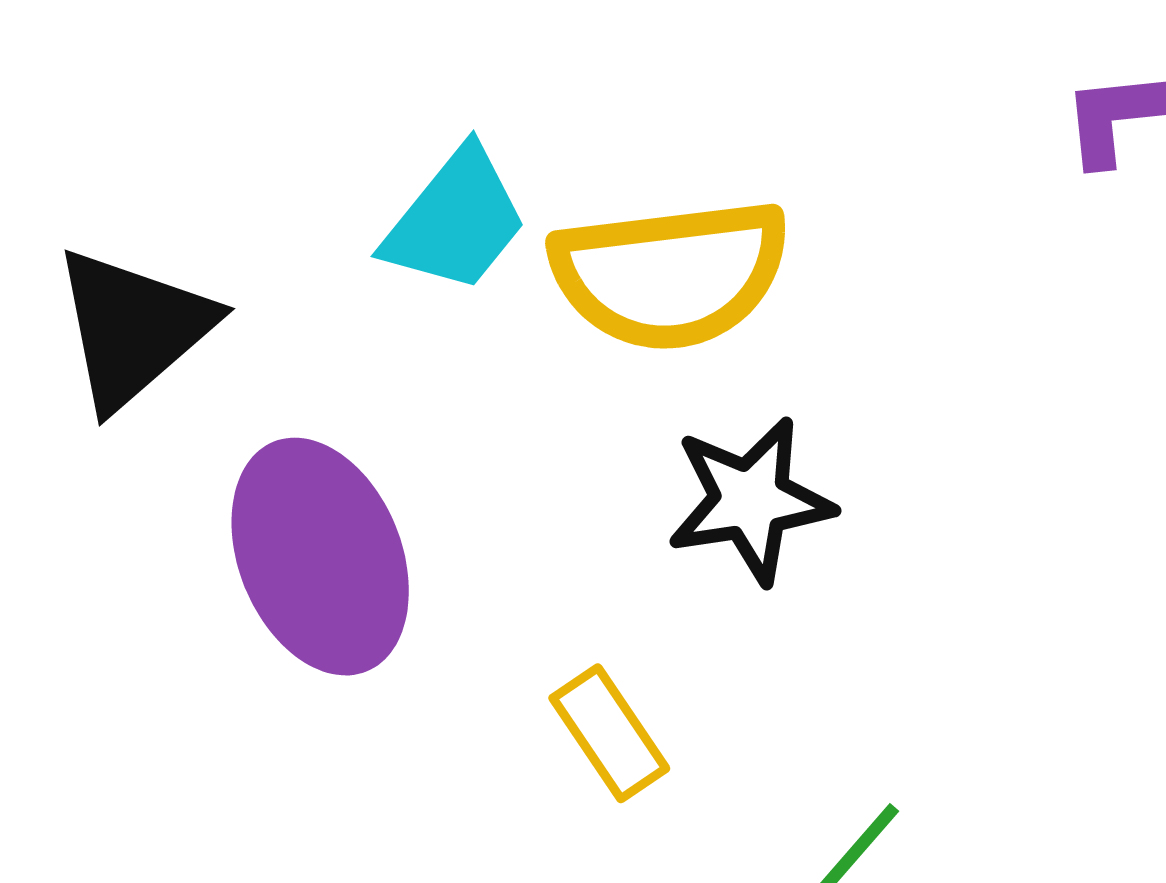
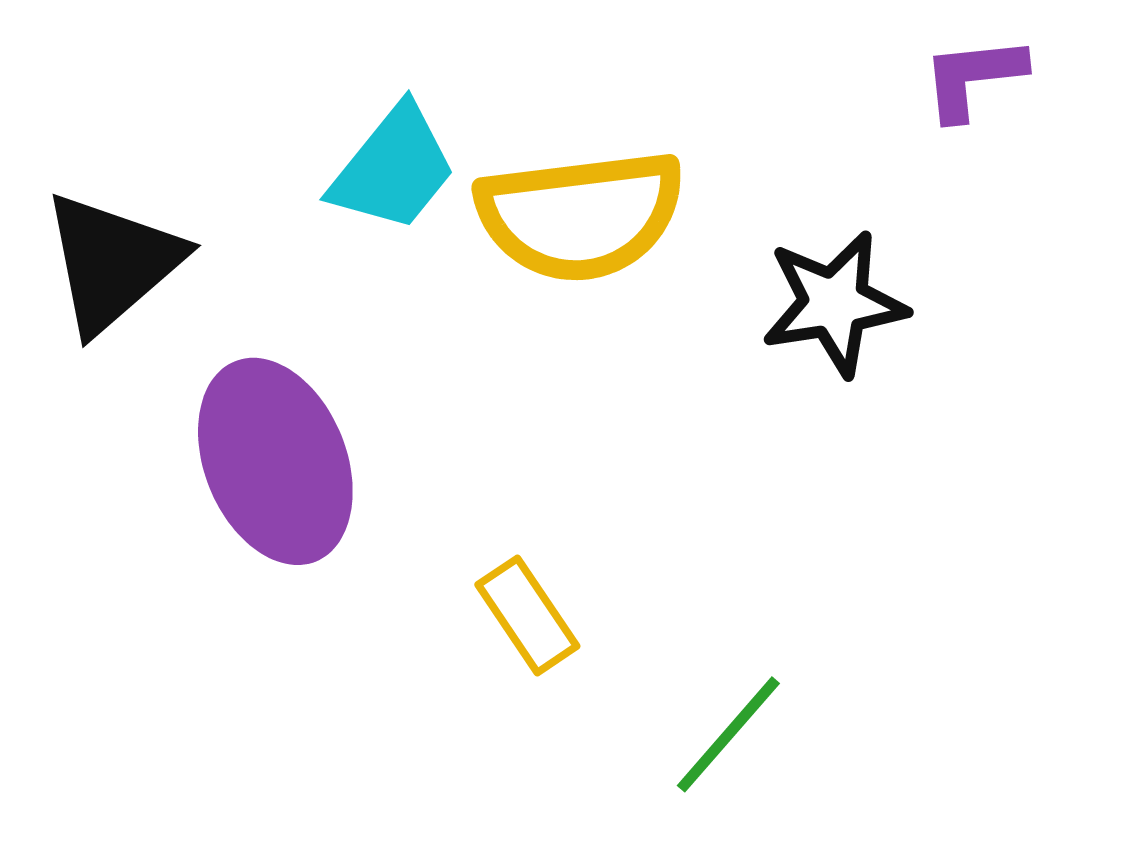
black star: (750, 500) -> (834, 303), moved

